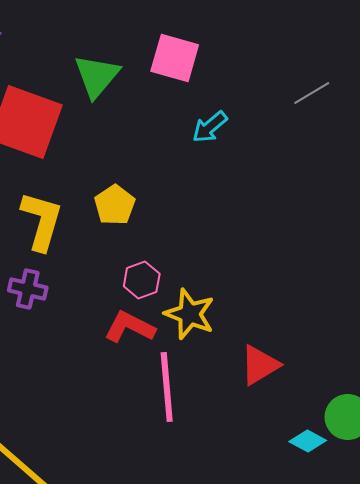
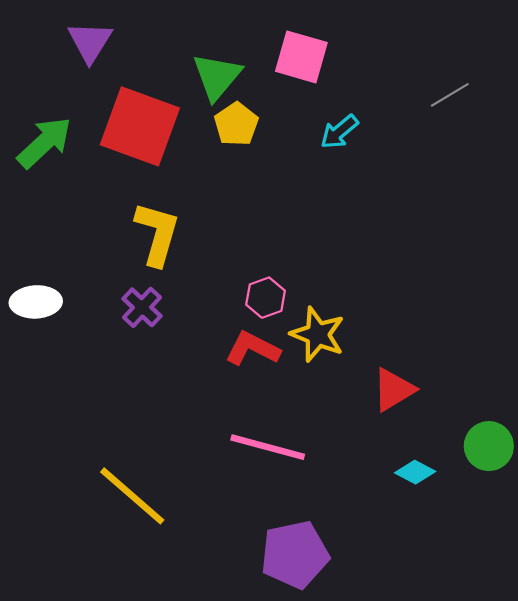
yellow pentagon: (115, 205) -> (236, 124), moved
purple cross: (28, 289) -> (142, 307), turned 30
pink line: (167, 387) -> (268, 447), moved, turned -70
cyan diamond: (308, 441) -> (415, 472), moved

